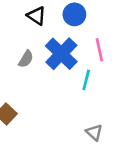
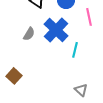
pink line: (99, 50) -> (89, 17), moved

